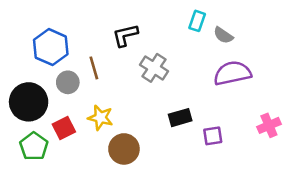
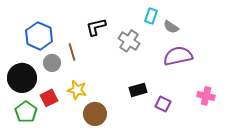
gray cross: (154, 68) -> (129, 41), moved
pink cross: (269, 125) -> (206, 96), turned 36
purple square: (213, 136) -> (163, 104), turned 35

